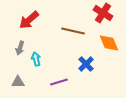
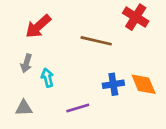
orange diamond: (109, 43) -> (144, 84), moved
blue cross: (86, 64) -> (113, 84), turned 35

